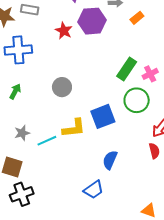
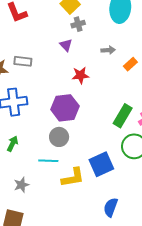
purple hexagon: (92, 21) -> (65, 108), moved
red star: (64, 31) -> (80, 75), moved, turned -30
cyan line: (47, 141) -> (48, 161), moved, turned 30

